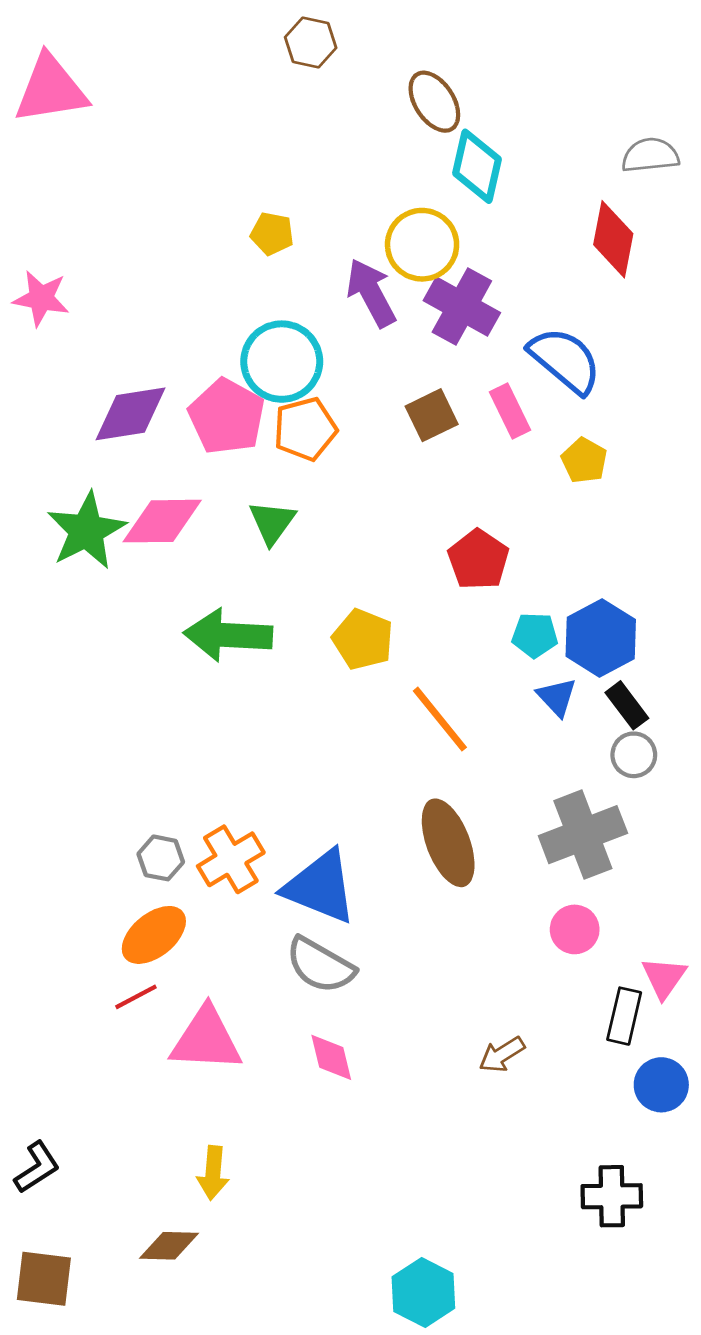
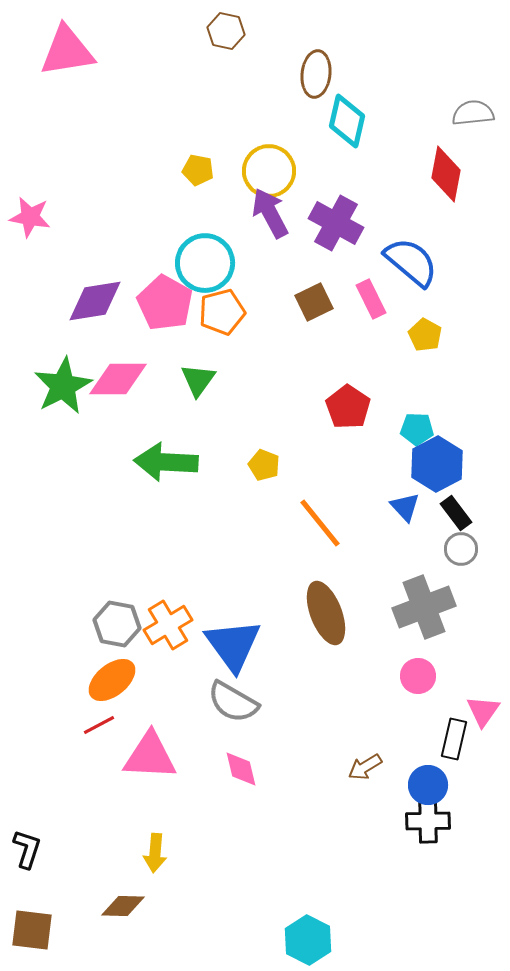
pink triangle: (51, 89) -> (67, 51), moved
brown ellipse: (434, 102) -> (316, 74), turned 39
yellow circle: (422, 245) -> (269, 171), moved
cyan pentagon: (535, 635) -> (417, 429), moved
yellow pentagon: (363, 639) -> (264, 465), size x0.7
gray hexagon: (161, 858) -> (117, 624), size x1.4
blue triangle: (320, 887) -> (233, 645), turned 32
blue circle: (661, 1085) -> (428, 785), moved
black L-shape: (37, 1167) -> (27, 849), turned -39
black cross: (612, 1196) -> (428, 821), moved

